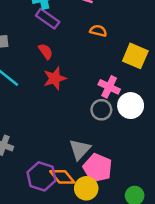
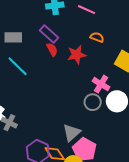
purple rectangle: (48, 19) -> (49, 34), moved
red star: (55, 78) -> (77, 55), moved

